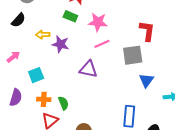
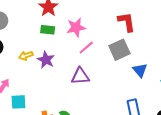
purple star: (61, 44) -> (46, 60), turned 30
cyan square: (36, 75) -> (18, 102), moved, turned 35

